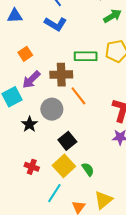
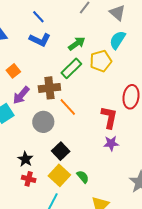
green arrow: (112, 16) -> (77, 44), moved
green rectangle: (86, 56) -> (71, 68), turned -40
black star: (29, 124) -> (25, 159), moved

